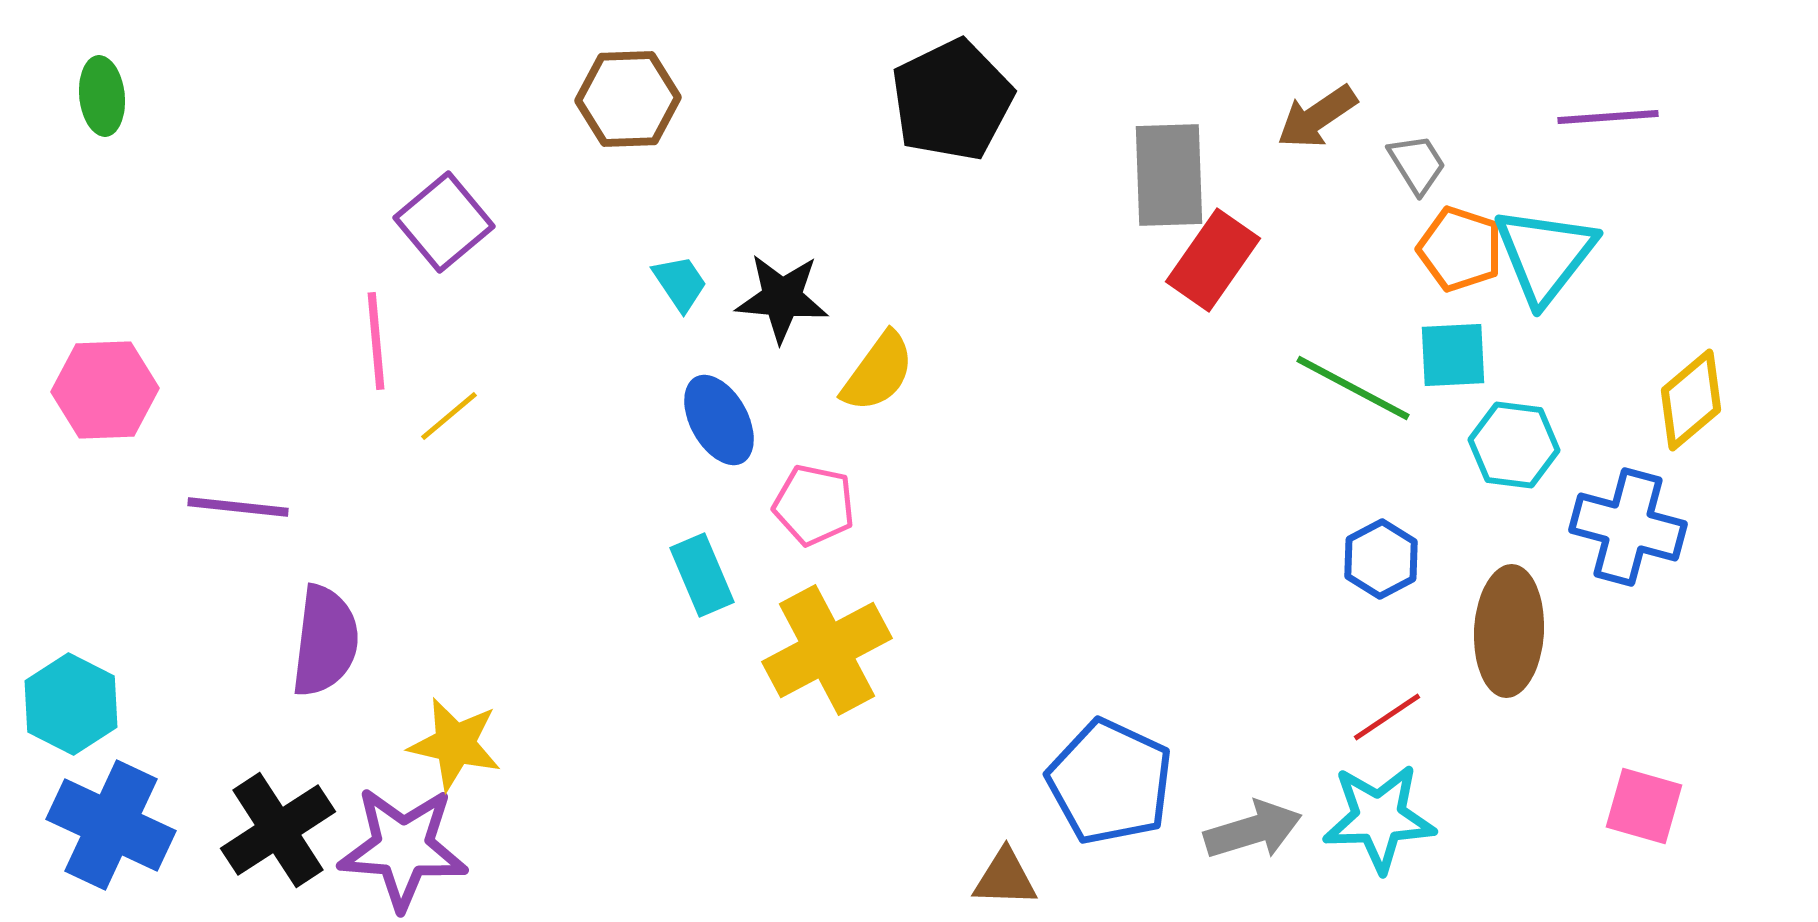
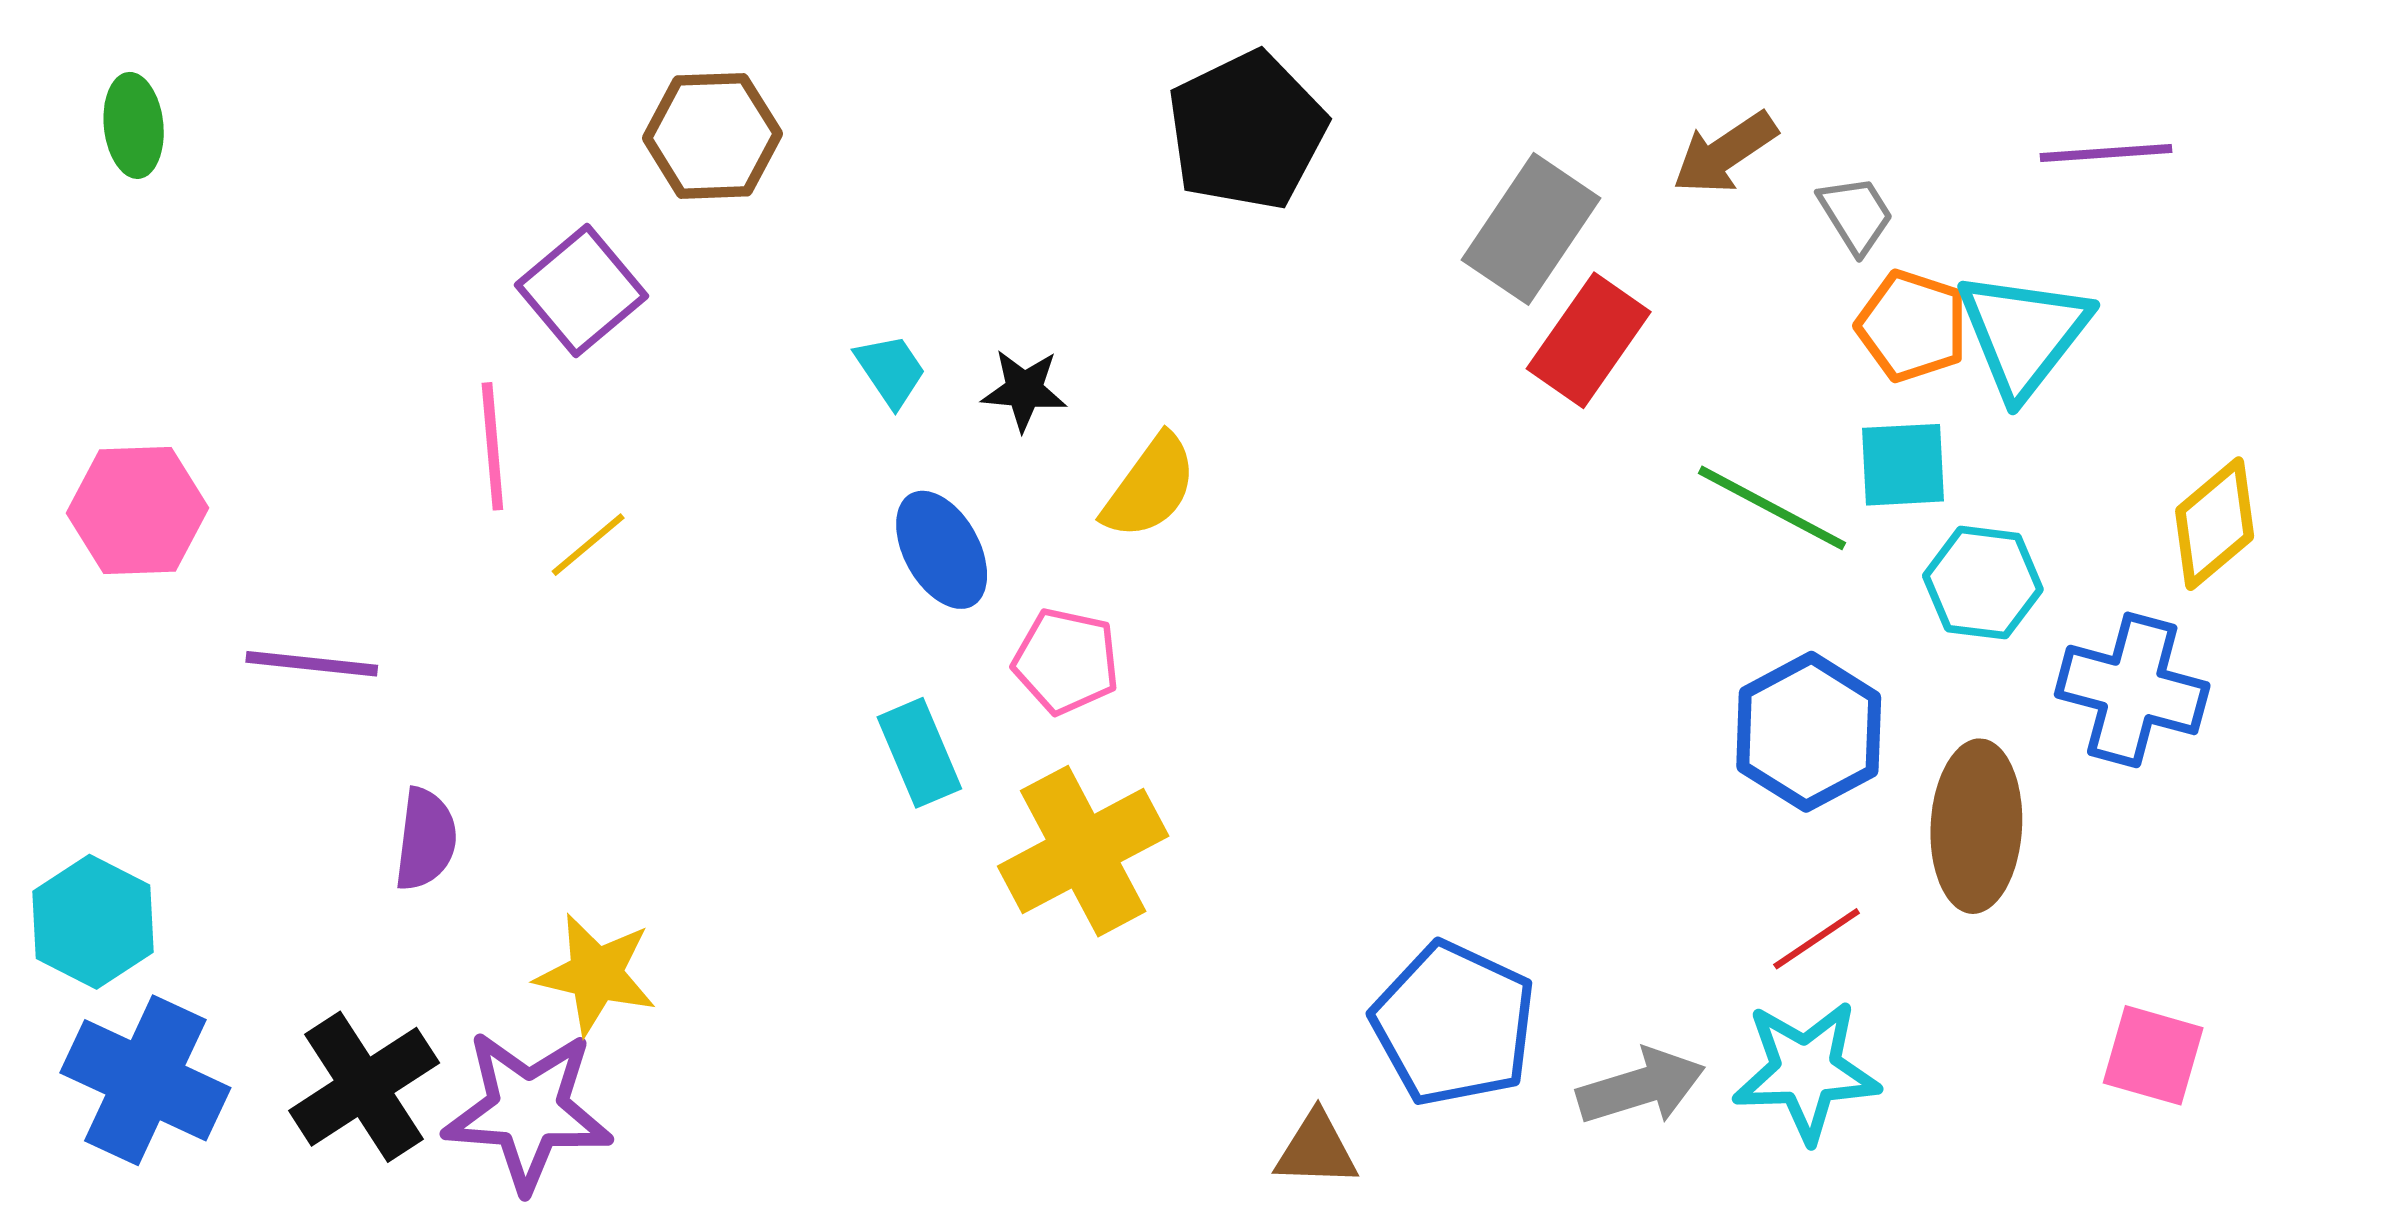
brown hexagon: (628, 99) -> (712, 136), moved
gray rectangle: (1169, 175) -> (1531, 229), turned 36
black star: (782, 298) -> (1024, 390), size x0.7
blue hexagon: (1381, 559) -> (1809, 732), size x1.5
purple semicircle: (325, 641) -> (426, 839), size x0.7

